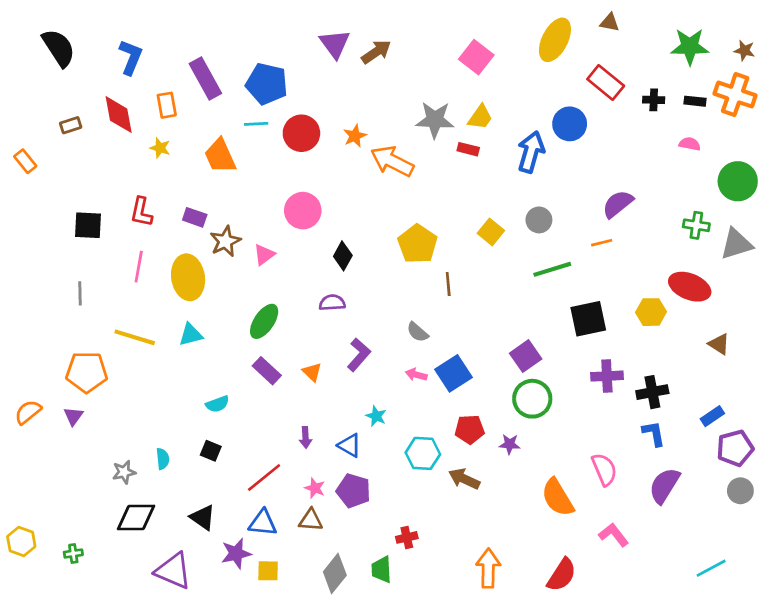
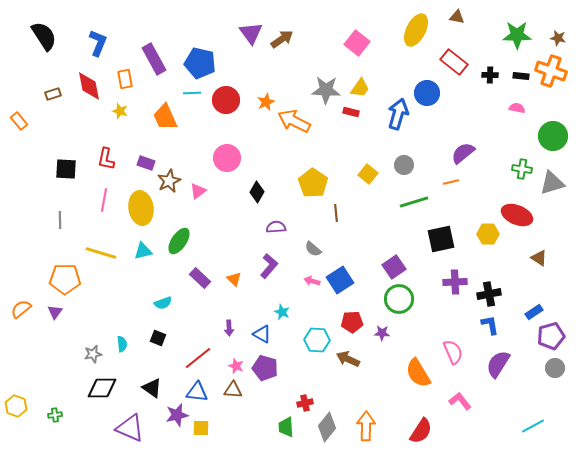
purple semicircle: (332, 303) -> (276, 227), moved
green ellipse: (264, 321) -> (179, 241), moved
gray diamond: (335, 574) -> (327, 427), moved

